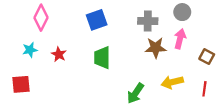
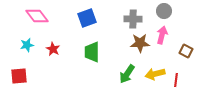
pink diamond: (41, 18) -> (37, 16), turned -65
red line: (204, 89) -> (176, 80), moved
green arrow: (136, 93) -> (127, 74), moved

